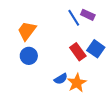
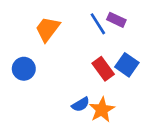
orange trapezoid: (27, 31) -> (48, 29), moved
blue circle: (29, 56) -> (24, 69), moved

